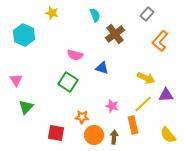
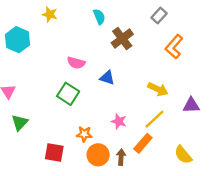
purple triangle: (166, 95) -> (191, 105), moved
orange rectangle: (133, 125) -> (143, 143), turned 54

